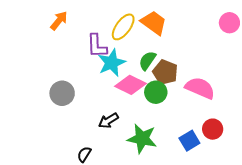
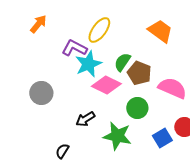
orange trapezoid: (154, 23) -> (160, 31), moved
purple L-shape: (97, 46) -> (74, 48), turned 120
green circle: (156, 92) -> (137, 108), moved

